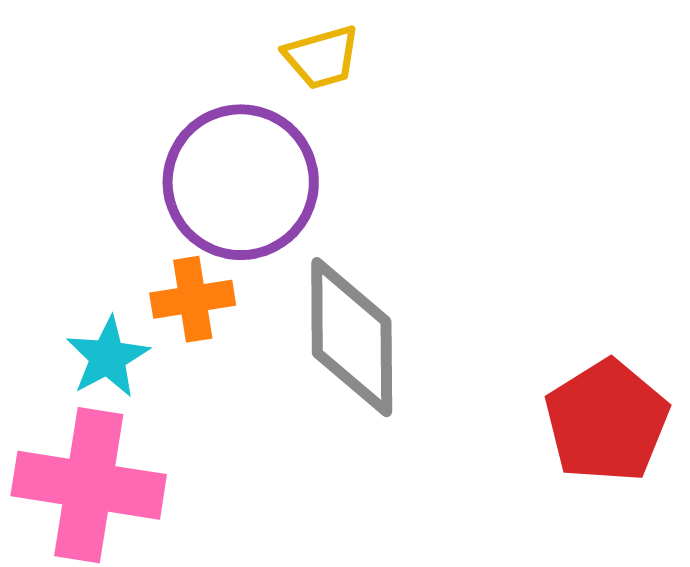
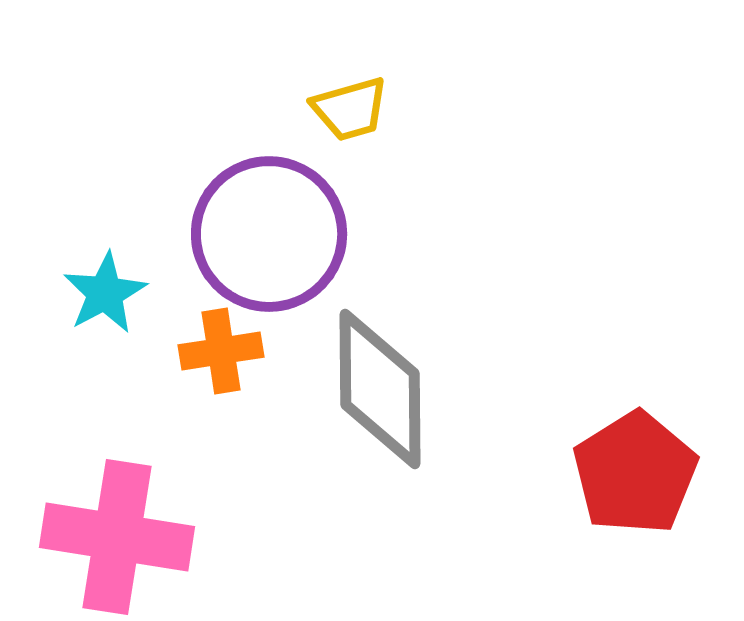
cyan star: (108, 357) -> (105, 293), moved

